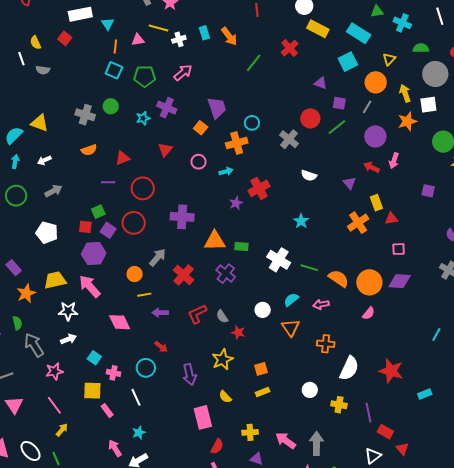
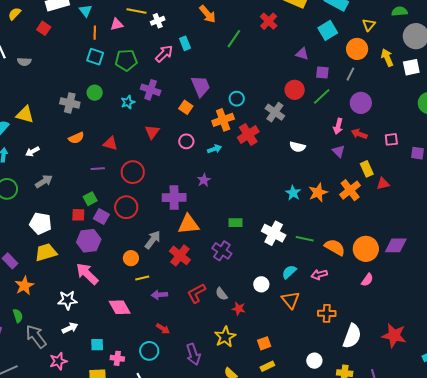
cyan rectangle: (204, 33) -> (185, 43), moved
yellow semicircle: (35, 43) -> (15, 14), moved, turned 72
orange star: (407, 121) -> (318, 193), moved
red triangle: (123, 158) -> (110, 143), turned 42
pink arrow: (394, 161) -> (338, 126), moved
red cross: (259, 188) -> (248, 134), moved
purple star: (236, 203) -> (204, 180), moved
orange triangle: (215, 241) -> (188, 224), moved
pink square: (399, 249) -> (391, 139), moved
yellow trapezoid: (55, 280) -> (46, 252), moved
cyan square: (94, 358) -> (97, 345), turned -32

